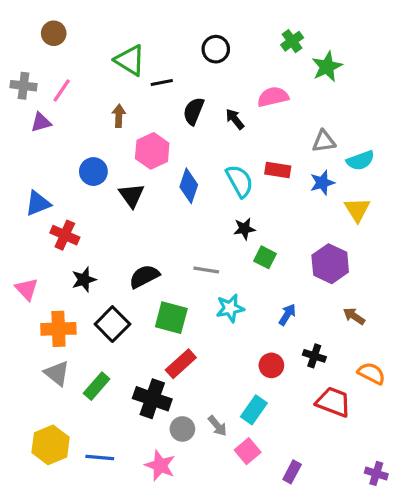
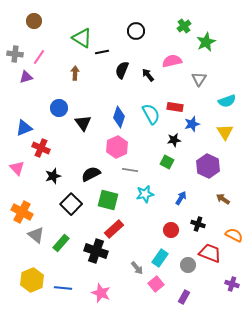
gray triangle: (324, 141) -> (199, 79), moved, turned -49
pink hexagon: (152, 151) -> (117, 147), moved
blue star: (322, 183) -> (192, 124), moved
black star: (244, 229) -> (174, 140), moved
pink triangle: (27, 289) -> (17, 168), moved
orange cross: (58, 329) -> (22, 212), moved, turned 30
gray circle: (182, 429) -> (188, 265), moved
purple cross: (376, 473) -> (232, 284), moved

